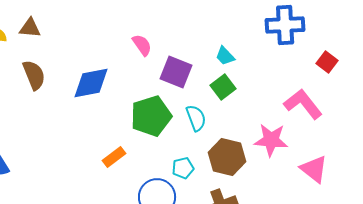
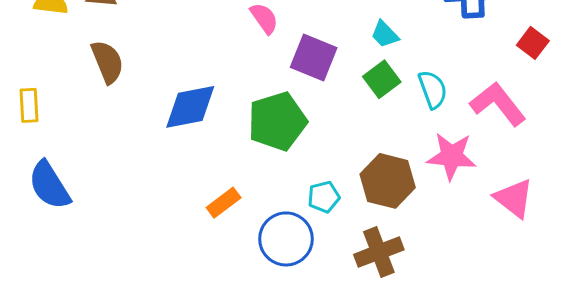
blue diamond: (91, 83) -> (190, 107), moved
cyan semicircle: (196, 118) -> (433, 89), moved
orange rectangle: (114, 157) -> (224, 203), moved

